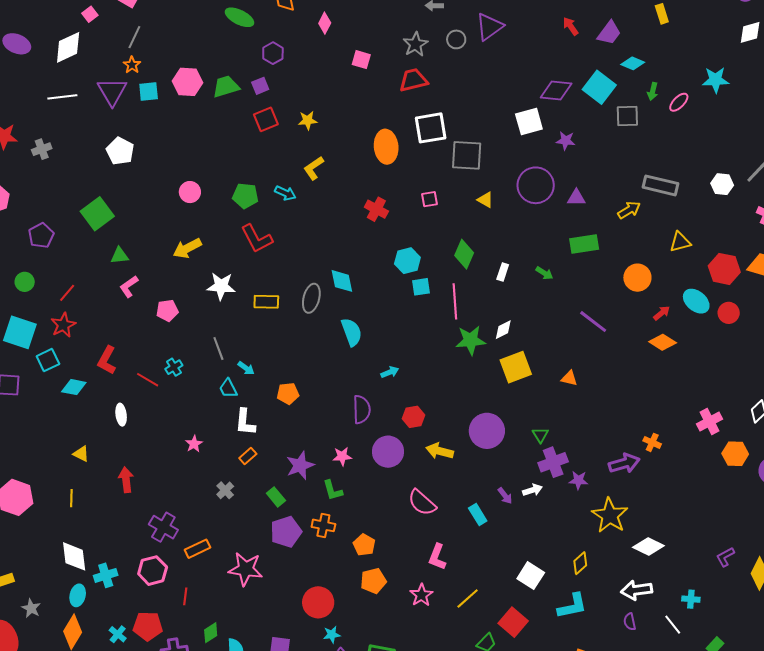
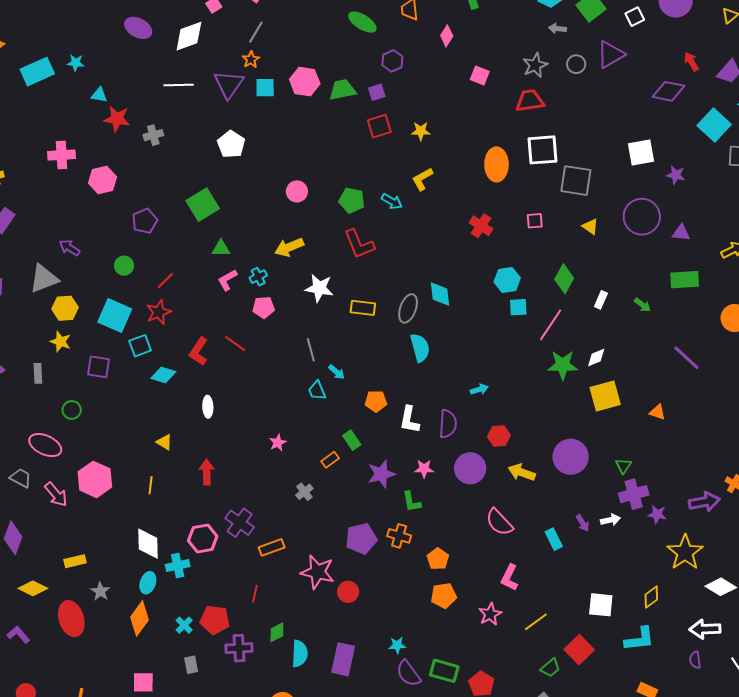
purple diamond: (556, 91) -> (668, 91), moved
pink line: (455, 301) -> (551, 325), turned 32
cyan semicircle: (352, 332) -> (420, 348), moved
cyan cross: (174, 367) -> (258, 277), moved
red line: (148, 380) -> (235, 344), moved
white L-shape: (245, 422) -> (409, 420), moved
green rectangle: (276, 497) -> (352, 440), moved
pink hexagon: (153, 571) -> (203, 539), moved
white square: (531, 576) -> (601, 605), turned -32
red circle: (318, 602) -> (348, 592), moved, size x0.7

